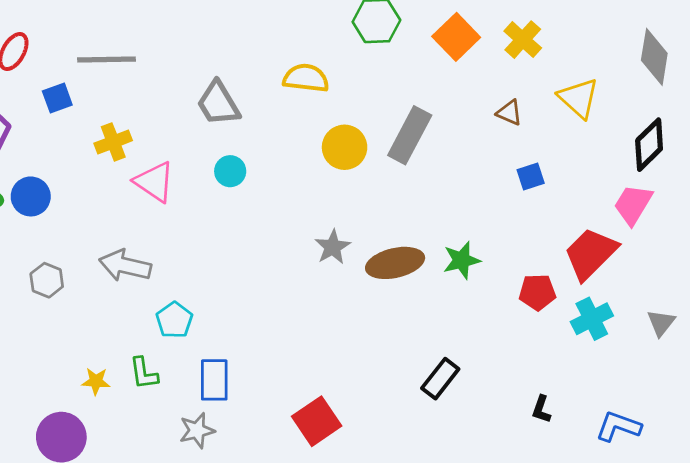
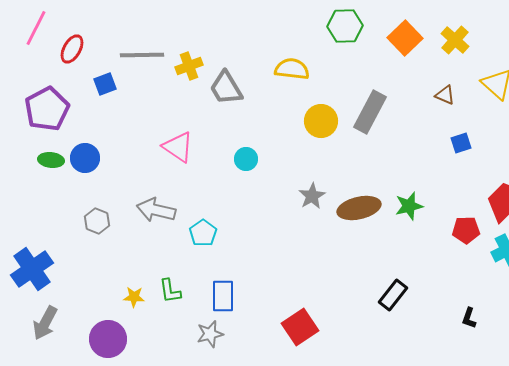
yellow cross: (113, 142) -> (189, 66), moved
cyan circle: (230, 171) -> (246, 159), moved
cyan pentagon: (174, 320) -> (203, 233), moved

